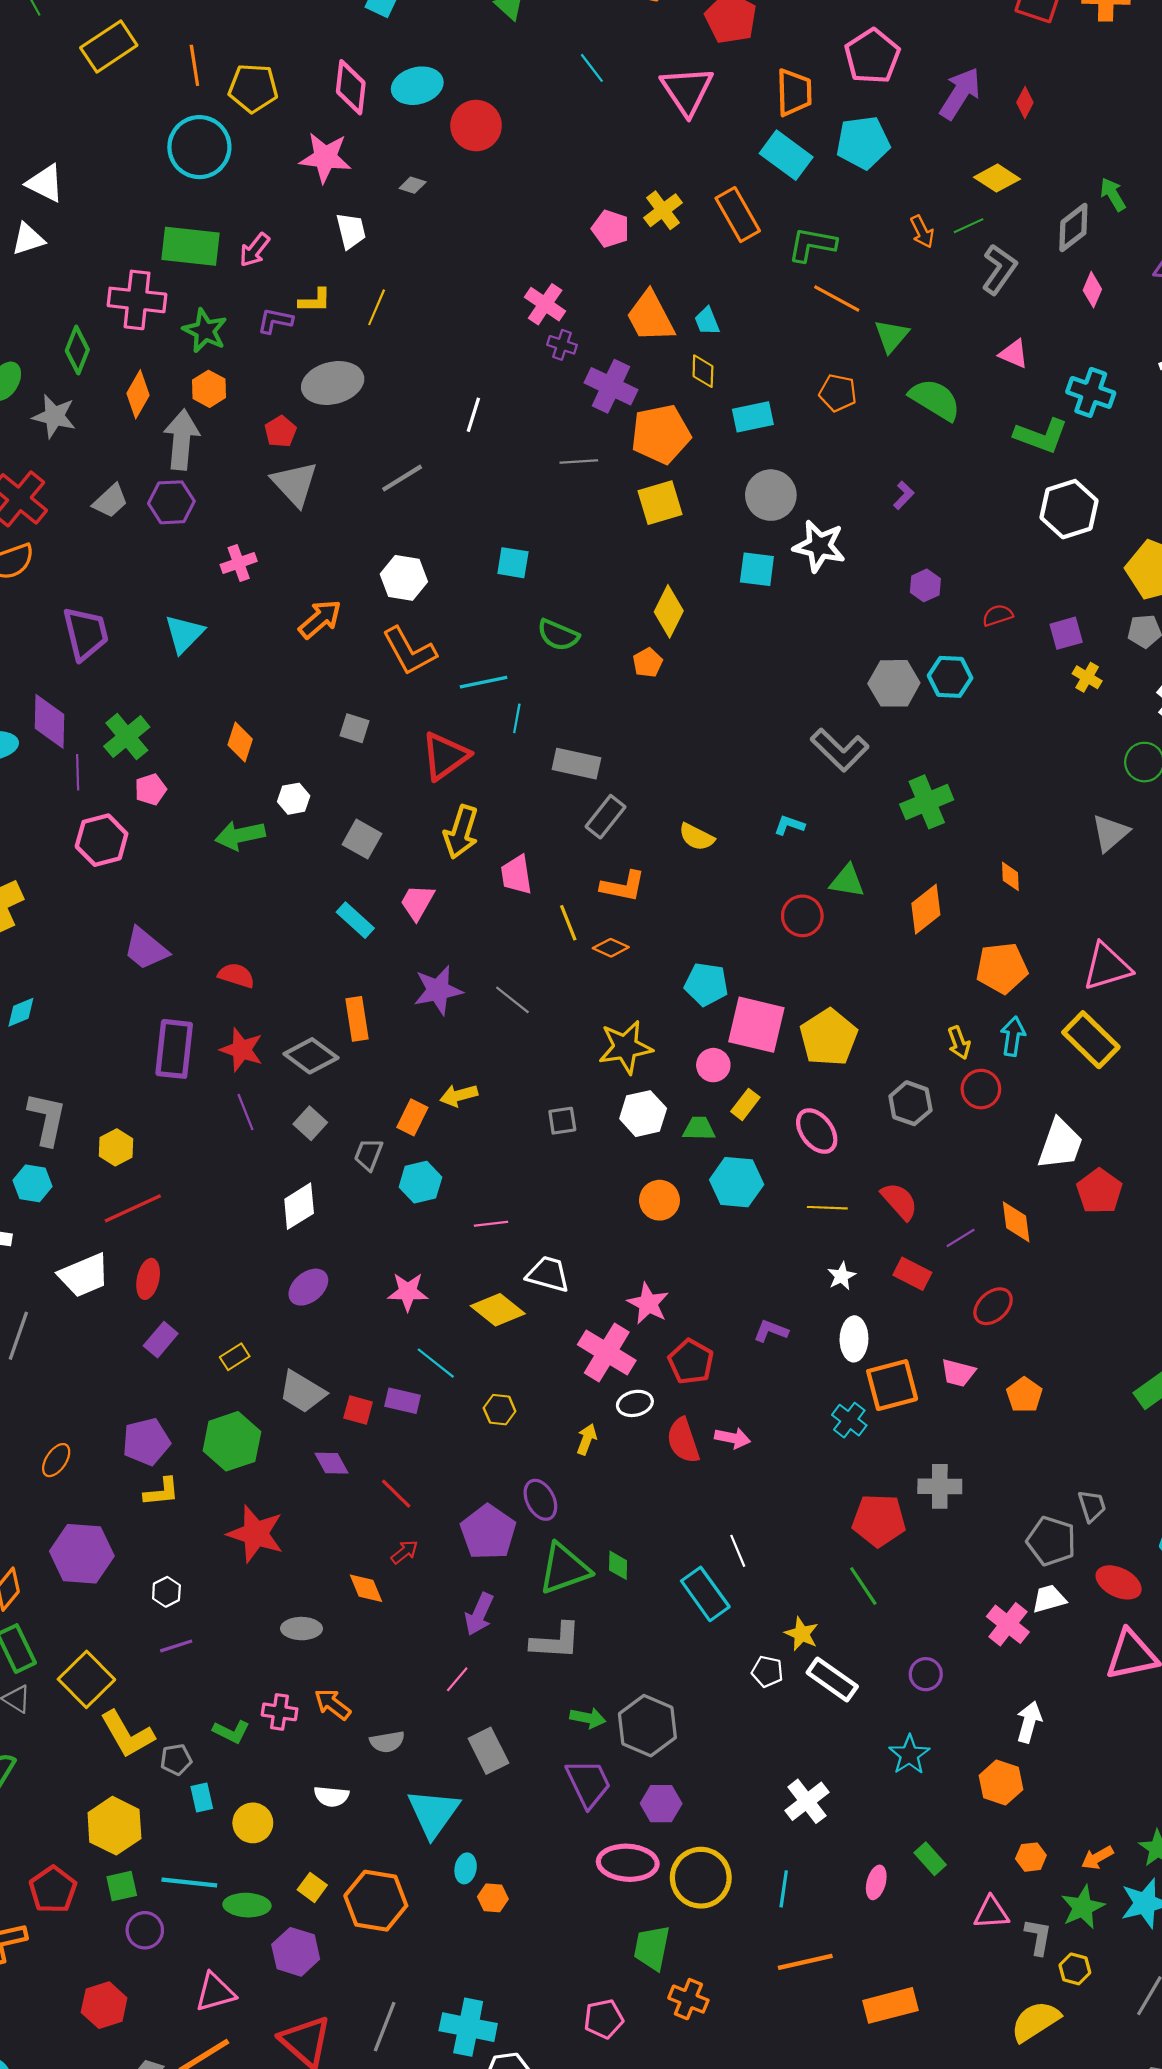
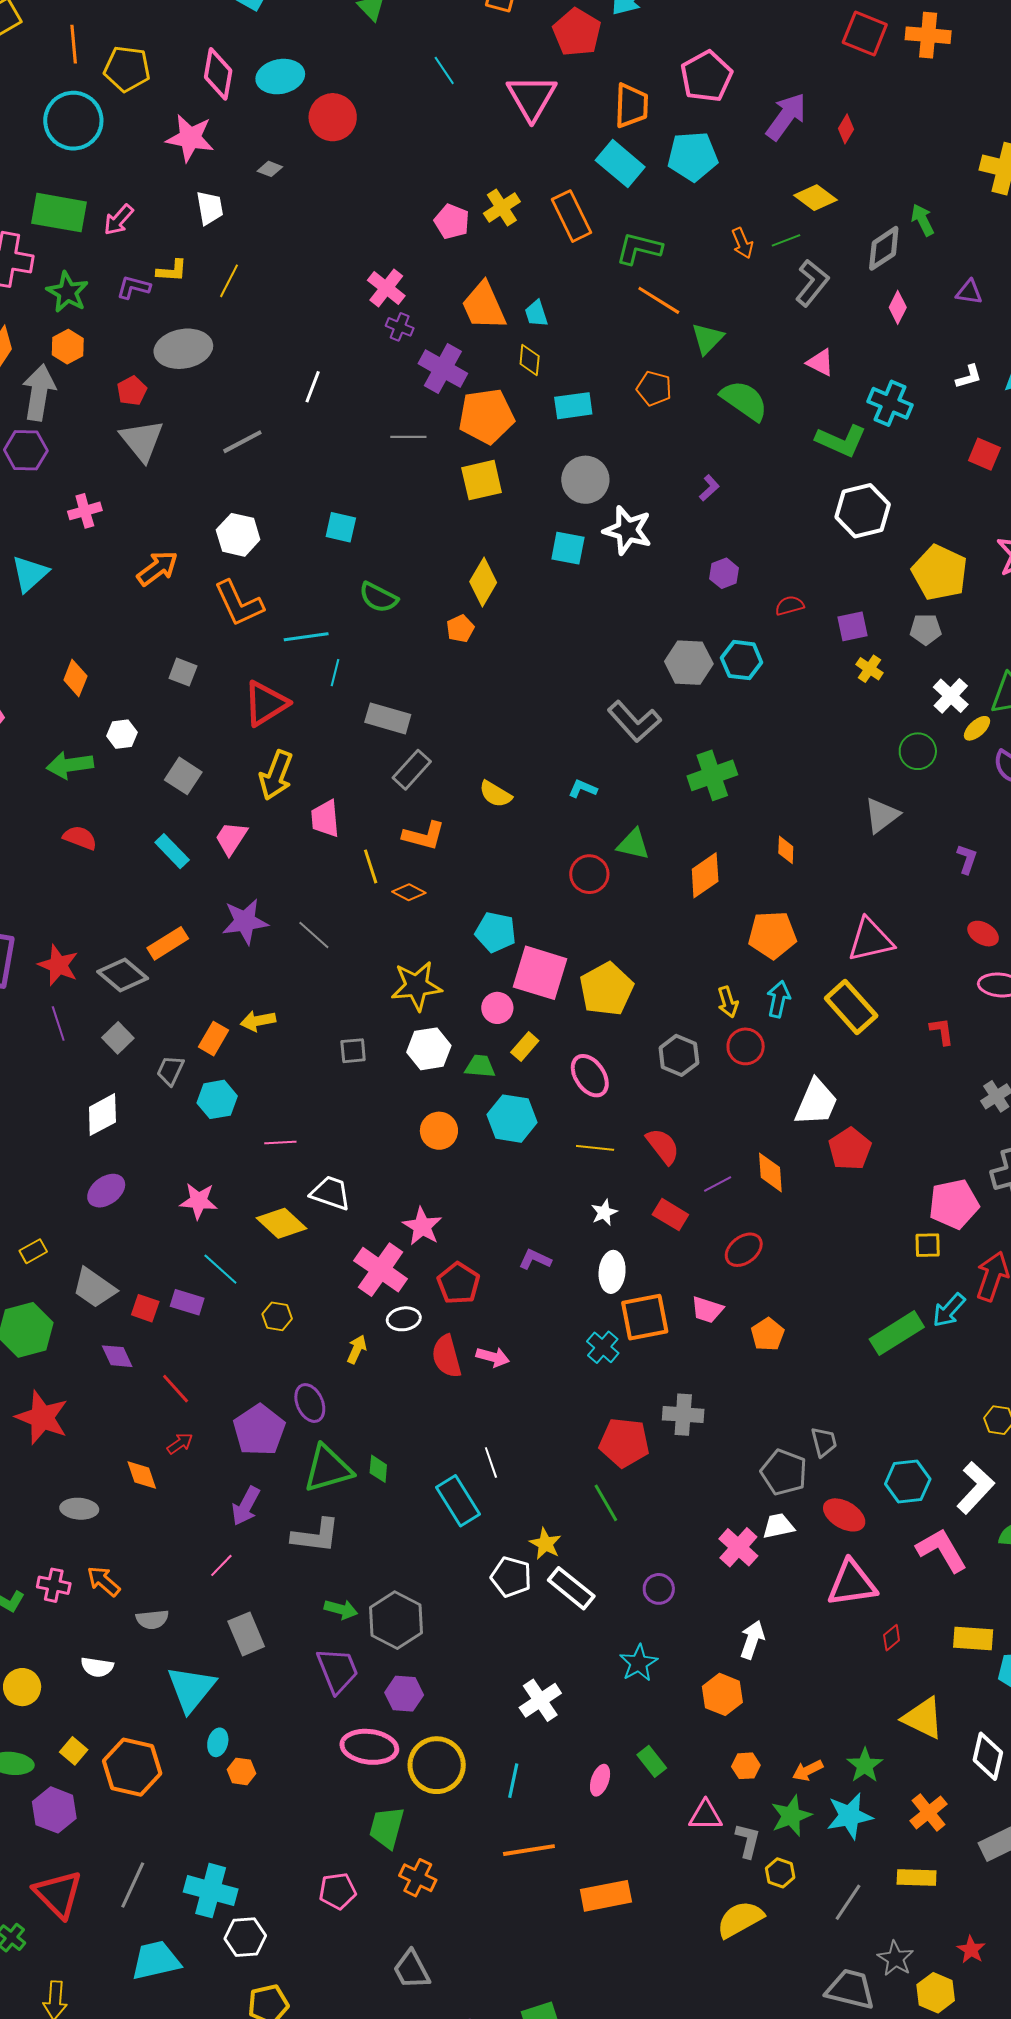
red semicircle: (236, 975) -> (80, 838), moved
orange rectangle: (357, 1019) -> (168, 943), turned 63
white pentagon: (767, 1671) -> (511, 1577), size x1.4

